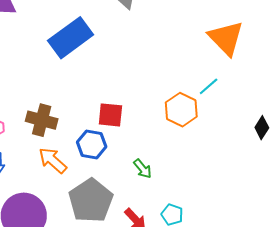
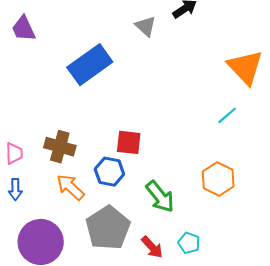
orange hexagon: (181, 110) -> (218, 179), moved
green arrow: (143, 169) -> (160, 197), size x1.6

